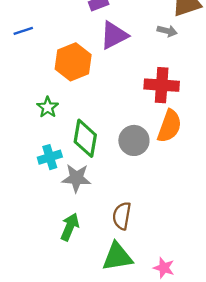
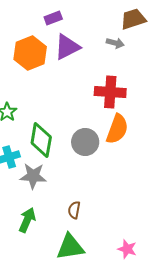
orange hexagon: (73, 62) -> (30, 53), moved
brown semicircle: (122, 216) -> (74, 210), size x0.7
pink star: (164, 268) -> (127, 249), moved

